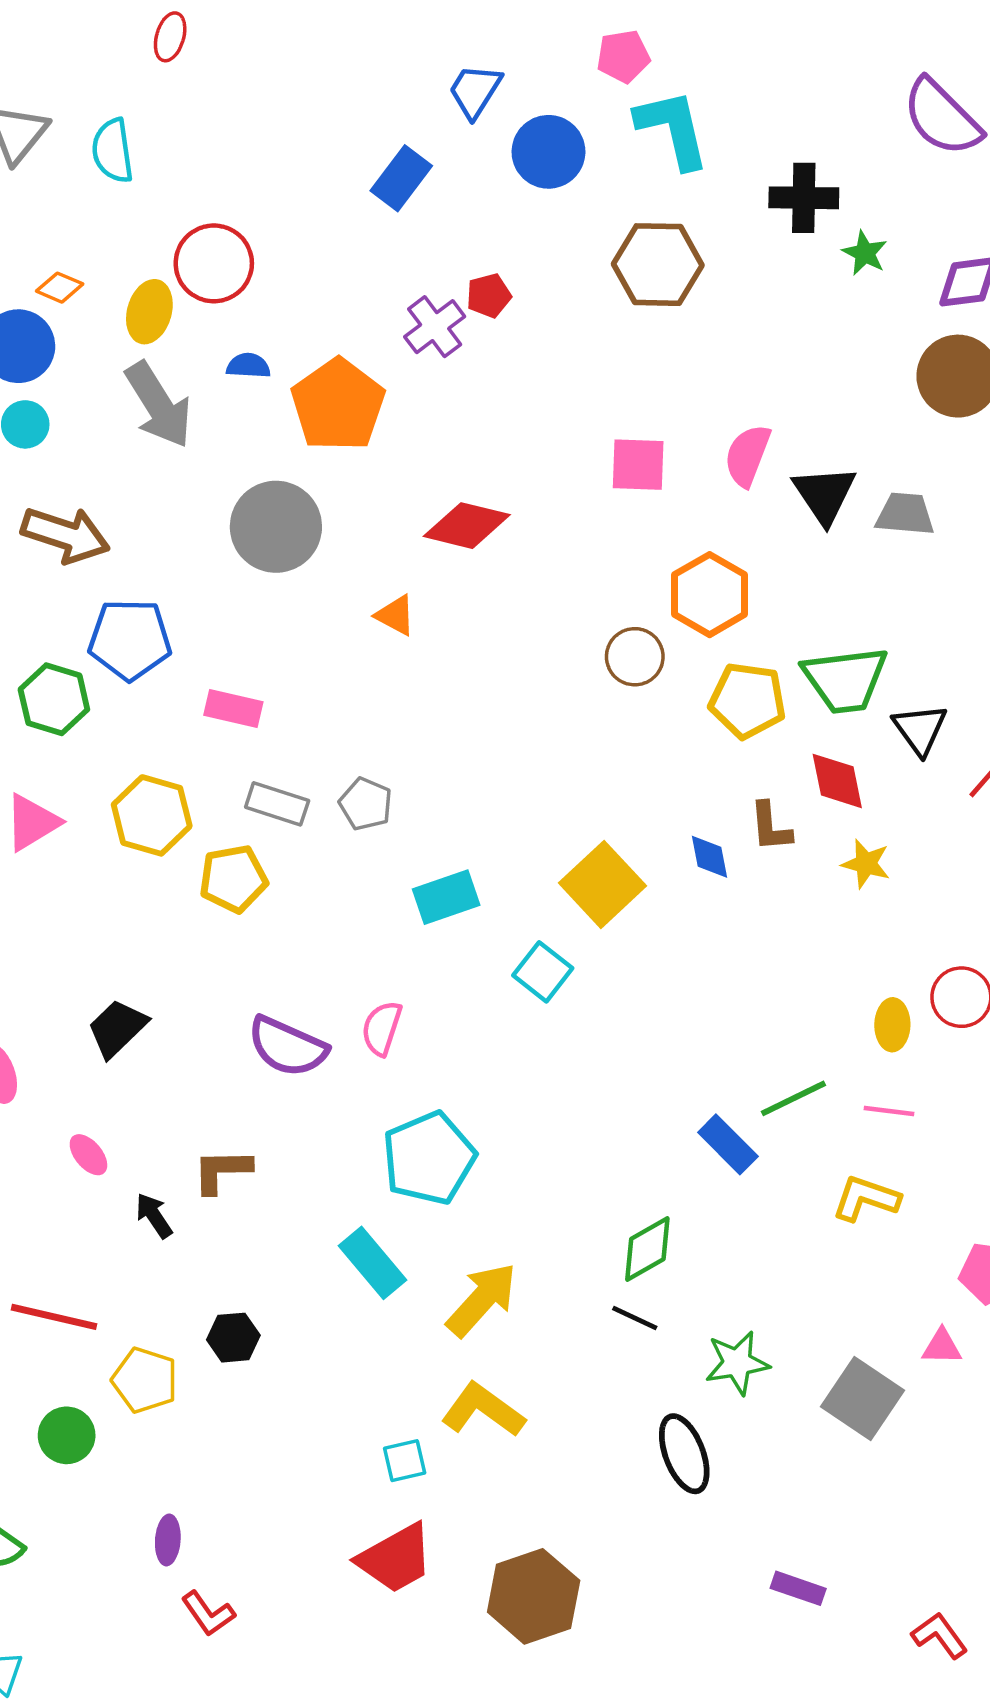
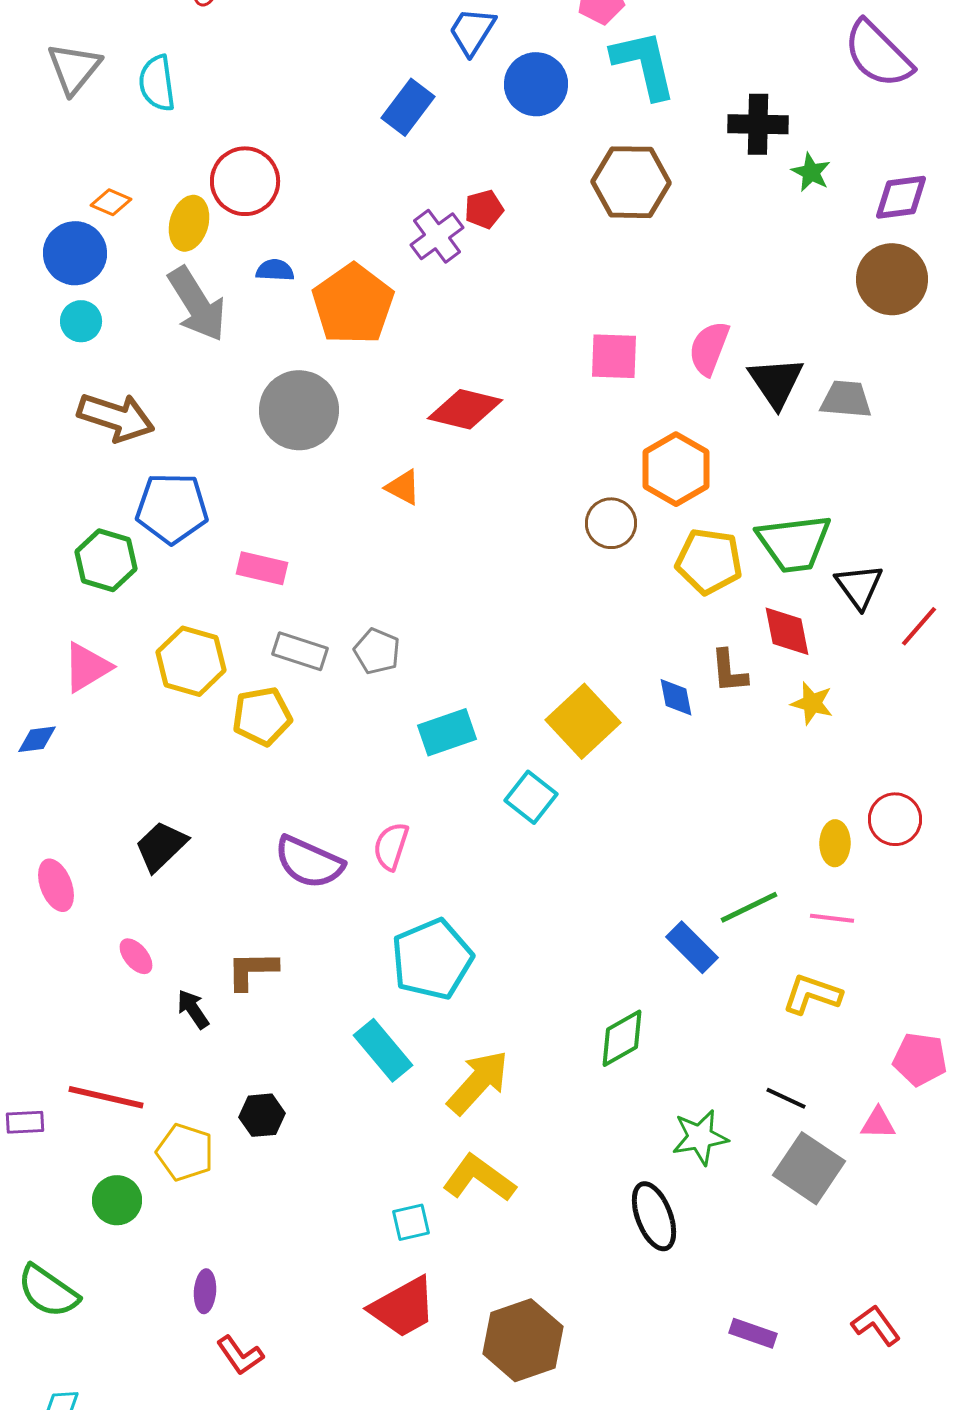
black line: (635, 1318) -> (786, 1098), moved
red L-shape: (940, 1635) -> (876, 1325), moved

